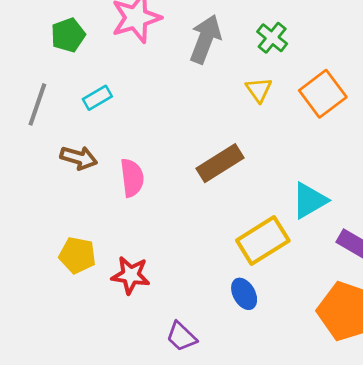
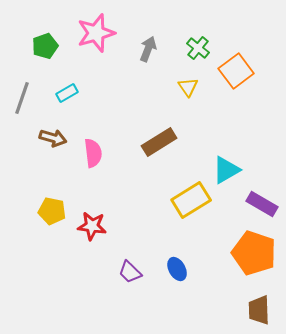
gray arrow: (205, 39) -> (148, 49), size x0.7
orange square: (323, 94) -> (236, 71), moved
blue ellipse: (244, 294) -> (177, 269), moved

